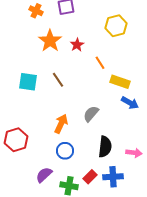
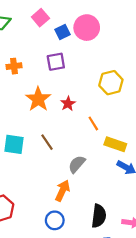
orange cross: (36, 11) -> (14, 66), moved, turned -32
gray semicircle: (91, 114) -> (77, 164), moved
orange arrow: (61, 124) -> (62, 191), moved

